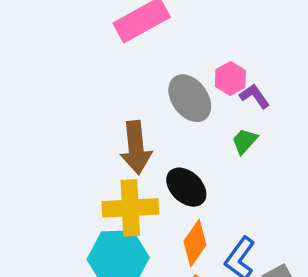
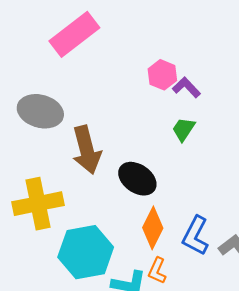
gray ellipse: (190, 98) -> (40, 111), moved, turned -30
yellow cross: (130, 208) -> (38, 204), moved

